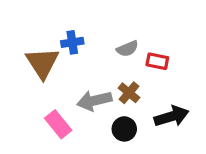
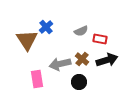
blue cross: (72, 42) -> (46, 27), turned -32
black arrow: (171, 116) -> (107, 60), moved
pink rectangle: (58, 124) -> (37, 79), turned 30

